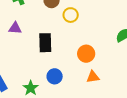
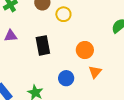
blue circle: (55, 76) -> (66, 78), moved
orange triangle: (93, 77) -> (95, 72), turned -32

